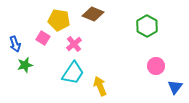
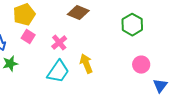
yellow pentagon: (59, 20) -> (24, 15), moved, turned -30
yellow arrow: (100, 86) -> (86, 64), moved

